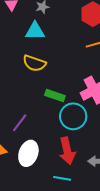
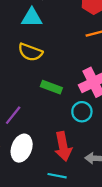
cyan circle: (73, 116) -> (82, 112), moved, size x0.7

